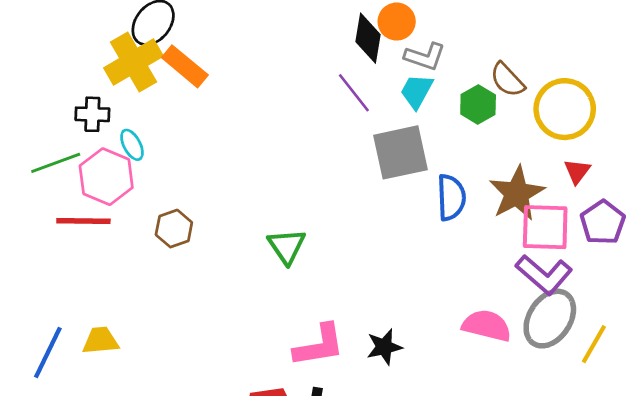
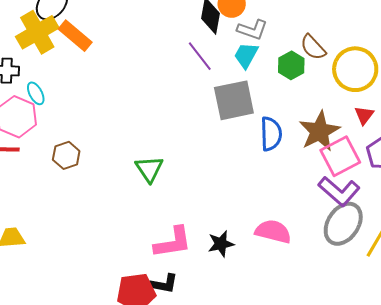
pink square: (545, 227) -> (340, 156), turned -30
pink semicircle: (487, 326) -> (273, 231), moved

